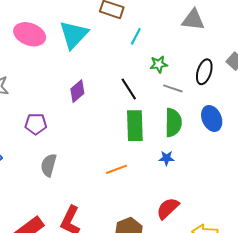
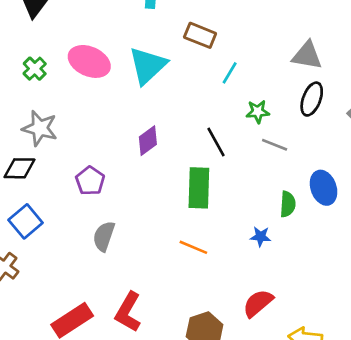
black ellipse: (204, 72) -> (312, 99), moved
green semicircle: (173, 123) -> (288, 204), moved, size x0.7
purple pentagon: (36, 124) -> (90, 181), turned 30
green rectangle: (135, 126) -> (199, 188), moved
orange line: (117, 169) -> (193, 247), turned 40

